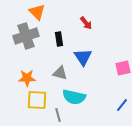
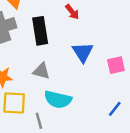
black rectangle: (59, 39) -> (40, 31), size x1.6
blue triangle: (83, 57) -> (83, 52), moved

